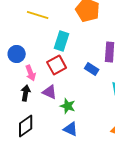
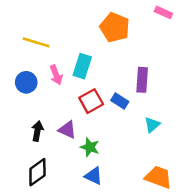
yellow line: (38, 15) -> (36, 42), moved
red square: (57, 65) -> (91, 101), moved
pink arrow: (31, 73) -> (56, 75), moved

